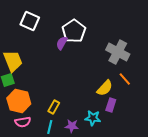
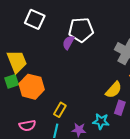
white pentagon: (74, 31) -> (81, 30), turned 30
orange hexagon: (19, 101) -> (32, 87), moved

